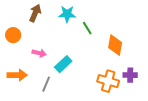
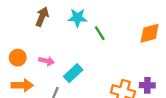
orange circle: (13, 35) -> (18, 58), moved
orange diamond: (115, 45) -> (150, 33), moved, turned 65

